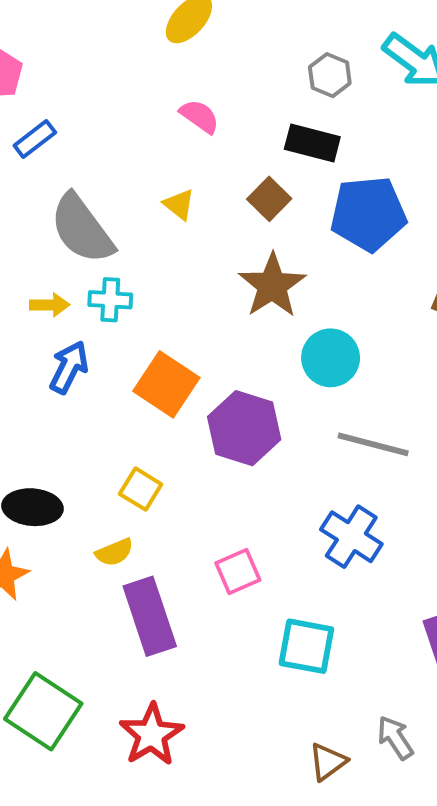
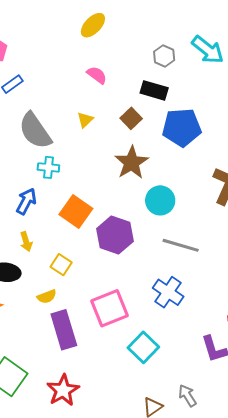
yellow triangle: (179, 204) -> (85, 120), turned 36
yellow arrow: (50, 305) -> (26, 242), moved, turned 72
pink square: (238, 571) -> (110, 308), size x1.6
cyan square: (306, 646) -> (143, 347), turned 32

